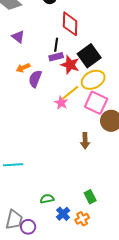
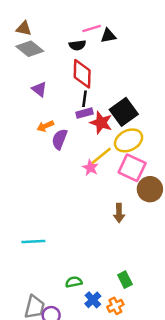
red diamond: (70, 24) -> (82, 74), moved

